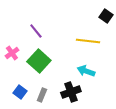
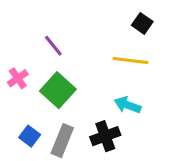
black square: (106, 16) -> (142, 23), moved
gray rectangle: (42, 95) -> (62, 141), size x1.5

